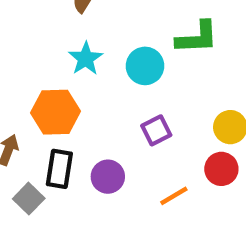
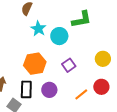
cyan star: (86, 59) -> (38, 29), moved
orange hexagon: (55, 112) -> (35, 64), moved
red circle: (221, 169) -> (101, 87), moved

